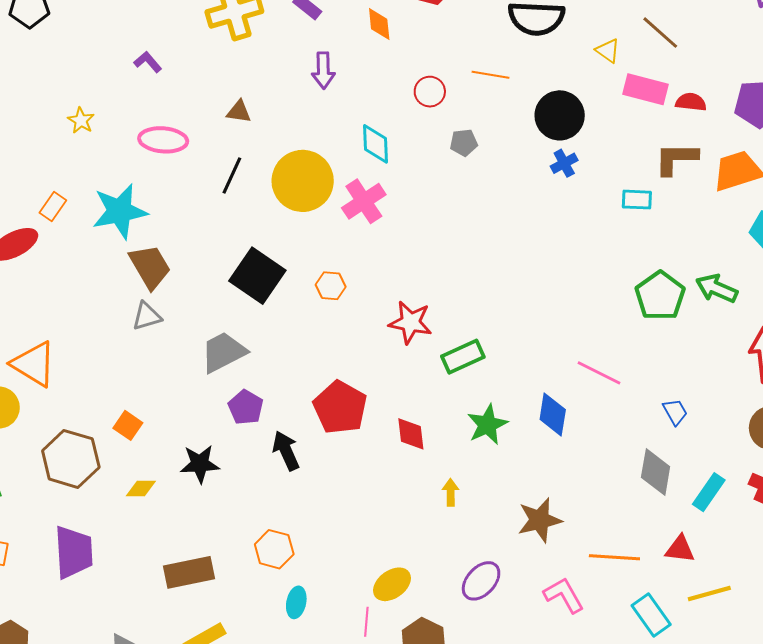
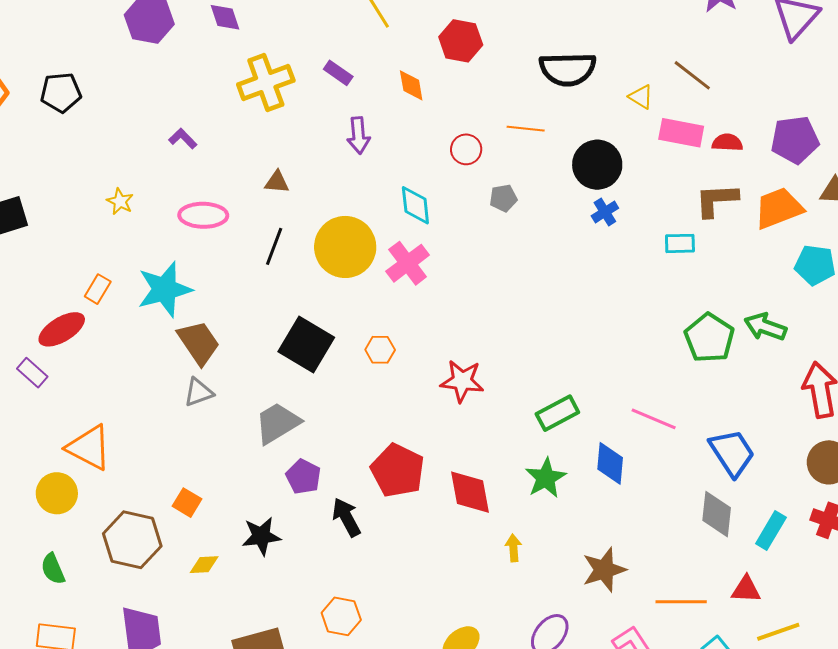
green rectangle: (463, 357) -> (557, 413), moved
blue trapezoid: (675, 412) -> (732, 453), size x1.8
red diamond: (411, 434) -> (470, 492), size x1.4

